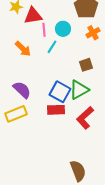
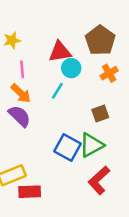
red triangle: (33, 16) -> (60, 52), moved
pink line: (44, 30) -> (22, 69), moved
purple semicircle: (22, 90) -> (20, 116), moved
red rectangle: (56, 110) -> (30, 192), moved

